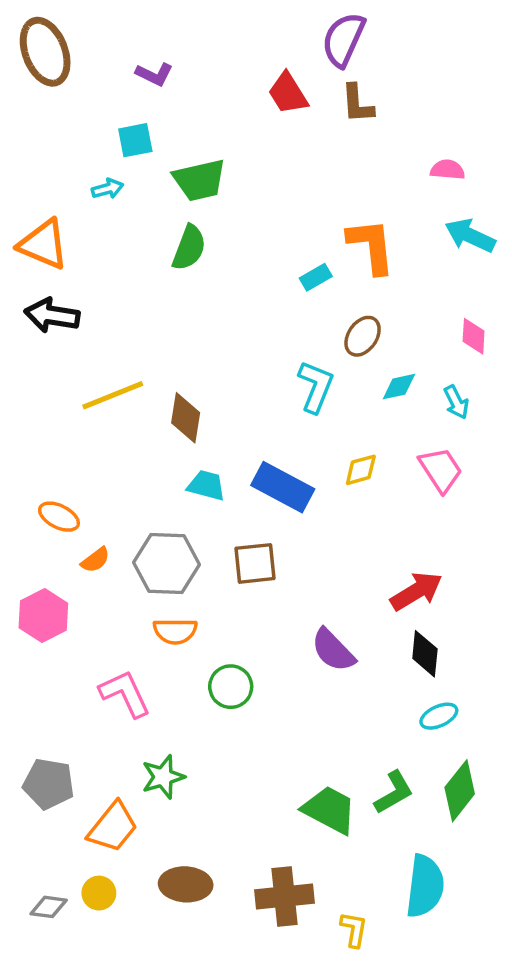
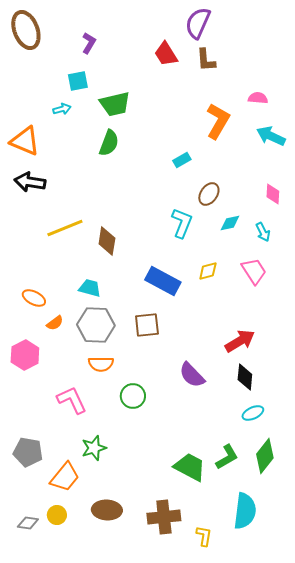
purple L-shape: (154, 74) -> (89, 43), turned -85
orange L-shape: (371, 246) -> (218, 121), moved, turned 36
cyan trapezoid: (206, 485) -> (90, 288), moved

